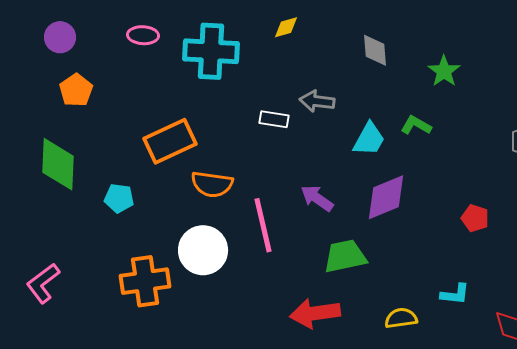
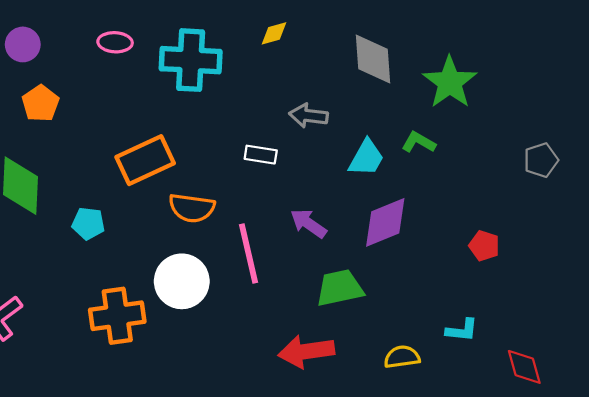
gray diamond: (375, 50) -> (373, 59), size x1.4
green star: (444, 71) -> (450, 82), size x1.5
white rectangle: (274, 119) -> (261, 155), moved

